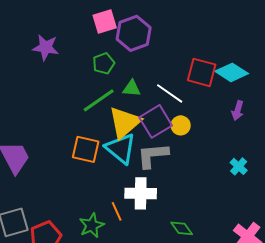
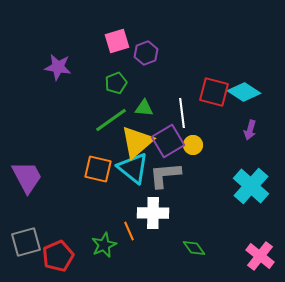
purple hexagon: (134, 33) -> (146, 53), size x0.7
white line: (170, 93) -> (182, 113), turned 48
cyan cross: (239, 166) -> (251, 186), size x2.0

